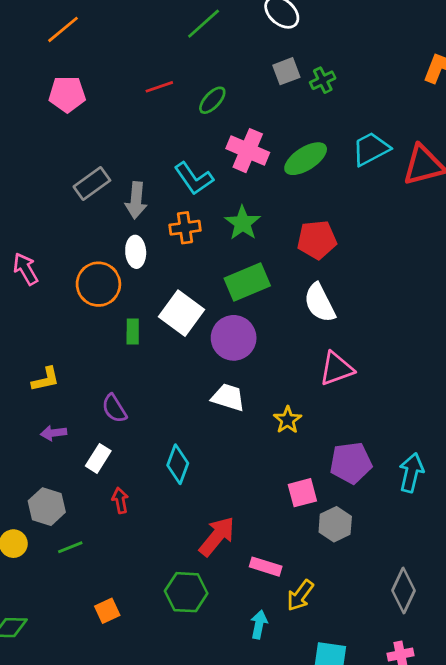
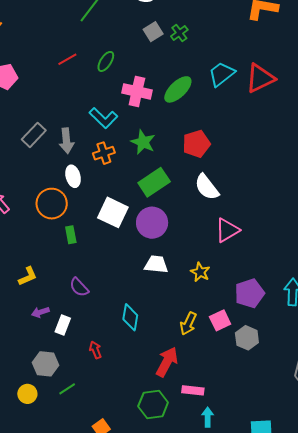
green rectangle: (133, 332) -> (71, 235), moved
white rectangle: (98, 458) -> (63, 325), moved
pink rectangle: (266, 567) -> (193, 390), moved
yellow arrow: (300, 595) -> (188, 324), moved

